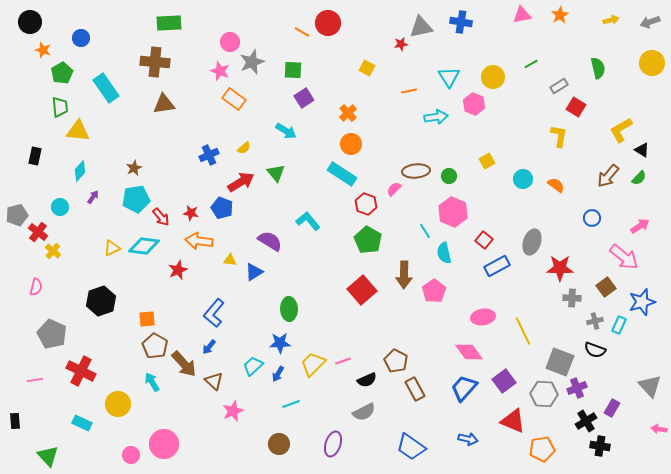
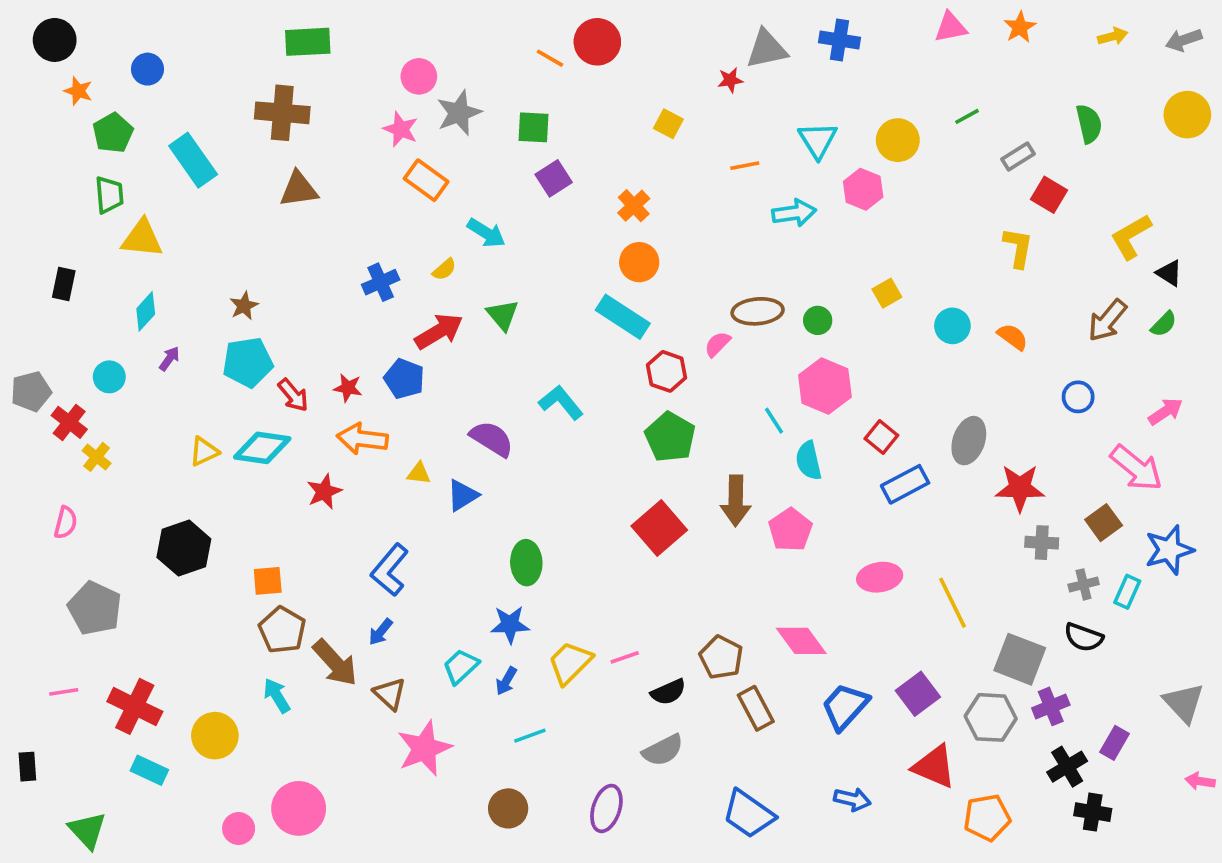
cyan arrow: (286, 131) -> (486, 233), moved
pink diamond: (469, 352) -> (801, 641), moved
red cross: (81, 371) -> (135, 706), moved
pink star: (233, 411) -> (424, 748), size x1.4

